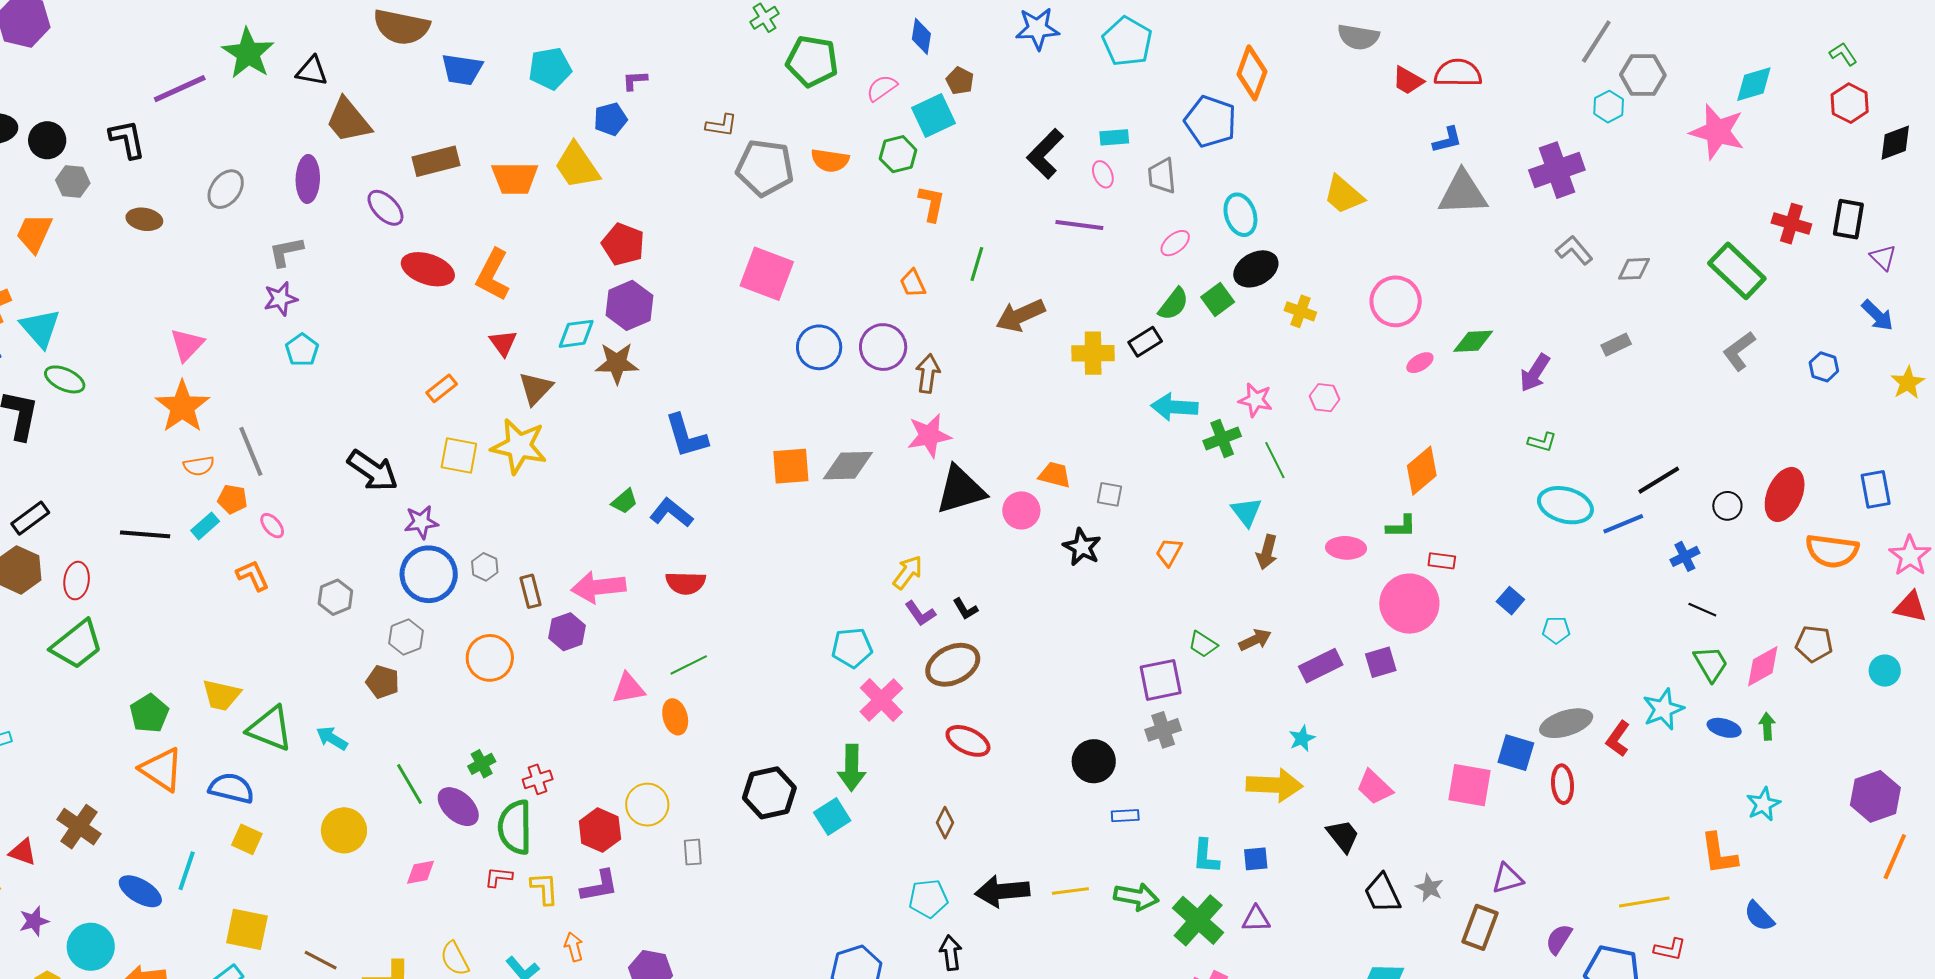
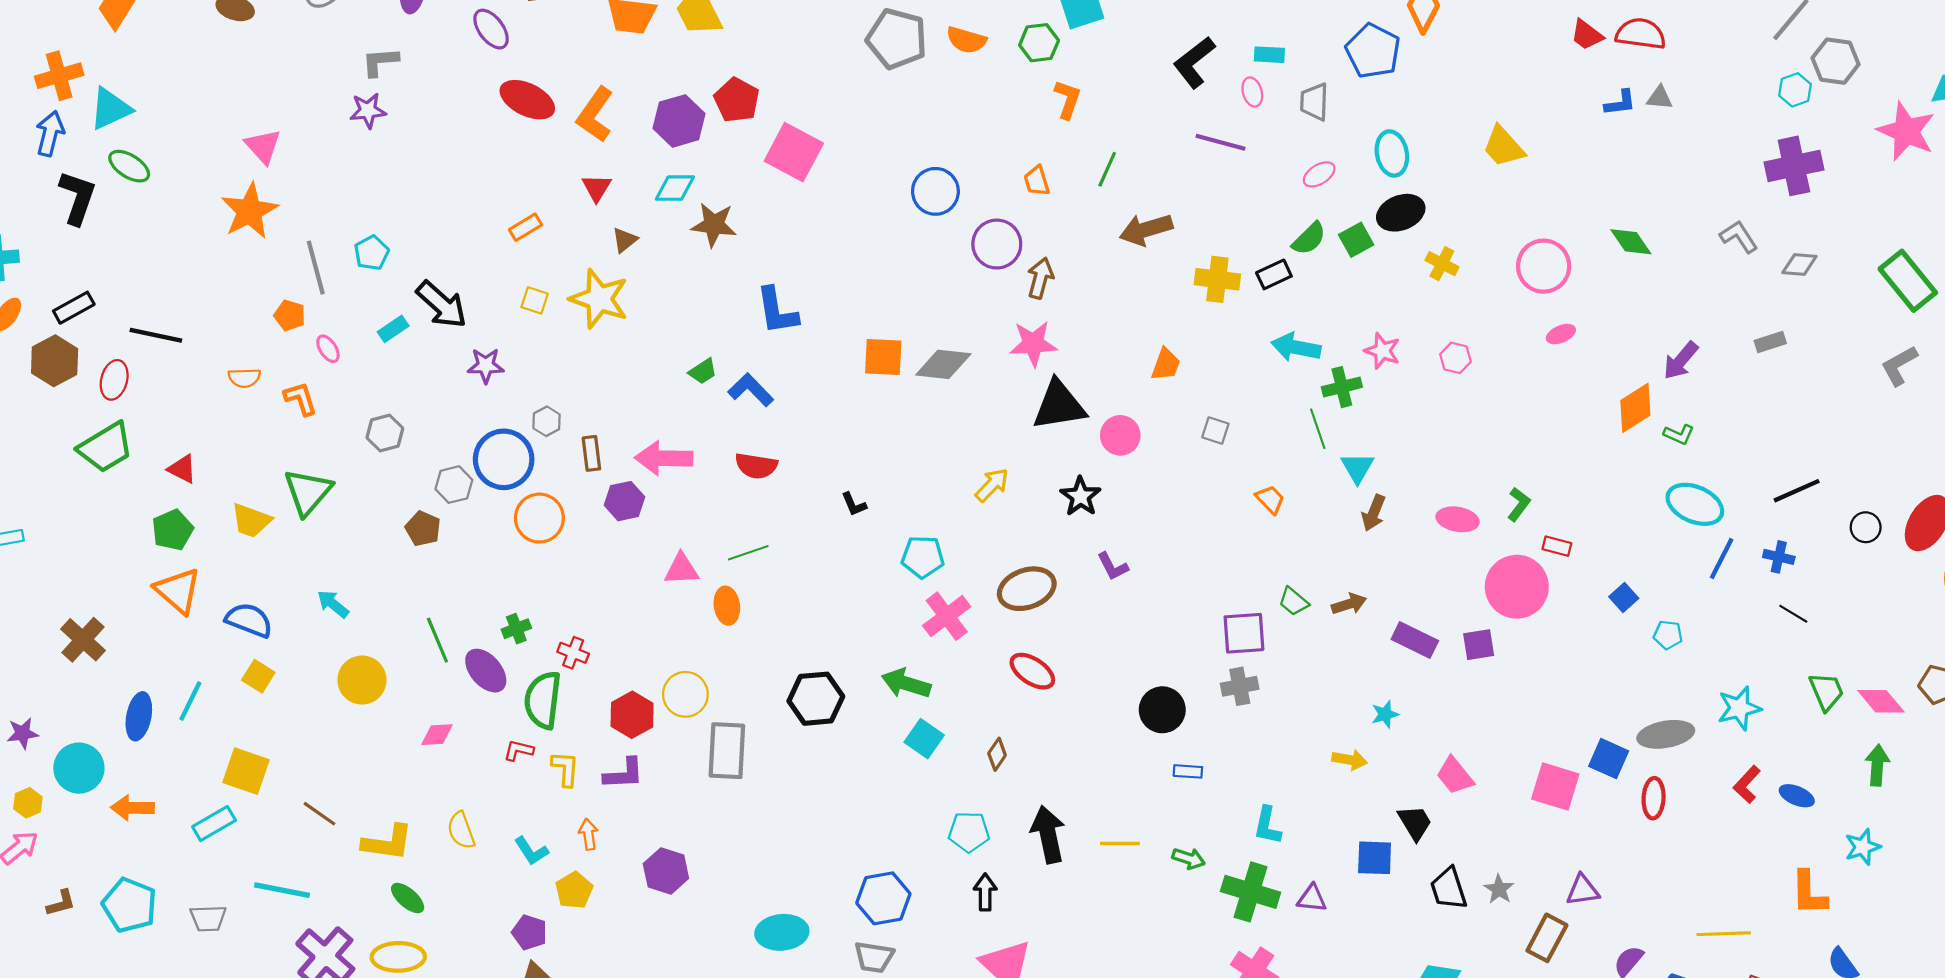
purple cross: (1557, 170) -> (1794, 166), moved
gray triangle: (1463, 193) -> (1660, 98), moved, size x0.5
pink square: (767, 274) -> (794, 152), moved
purple hexagon: (629, 305) -> (679, 121), moved
cyan triangle: (40, 328) -> (110, 109), turned 39
green diamond: (1473, 341) -> (1631, 242), moved, turned 51
pink triangle: (187, 345) -> (263, 146), turned -33
blue circle: (819, 347) -> (935, 191), moved
cyan pentagon: (302, 350) -> (372, 253), moved
brown triangle: (536, 388) -> (625, 240), size x0.7
yellow square: (459, 456) -> (535, 300), size x0.7
green line: (1275, 460) -> (1318, 429), moved
orange semicircle: (199, 466) -> (244, 378), moved
orange diamond: (1422, 471) -> (1635, 408), moved
orange trapezoid: (1055, 475) -> (1166, 364), moved, turned 88
blue line: (1623, 524) -> (1722, 559), moved, turned -48
cyan rectangle: (205, 526) -> (393, 329), moved
green L-shape: (1401, 526) -> (1519, 504), turned -60
black line: (145, 534) -> (156, 335), moved
black star: (1082, 547) -> (1081, 496), moved
orange trapezoid: (1169, 552) -> (1270, 499), turned 100
blue cross: (1685, 556) -> (1779, 557), moved, turned 32
blue circle: (429, 574) -> (504, 459), moved
black L-shape: (965, 609) -> (854, 504), moved
black line: (1702, 610) -> (1793, 614), moved
purple L-shape: (920, 613) -> (1113, 566), moved
purple rectangle: (1321, 666) -> (1415, 640), turned 45
pink diamond: (1763, 666) -> (1881, 701), turned 72
cyan star: (1663, 709) -> (1739, 708), moved
green arrow: (1767, 726) -> (1877, 765), size x1.4
blue ellipse: (1724, 728) -> (1797, 796), moved
green triangle: (270, 729) -> (308, 492), moved, turned 42
cyan arrow: (332, 738) -> (333, 604), moved
red L-shape: (1618, 739) -> (1747, 784), moved
green arrow: (852, 768) -> (906, 683), turned 99
red cross: (538, 779) -> (573, 653), turned 32
yellow arrow: (1274, 785) -> (1350, 760), size x0.6
cyan square: (832, 817) -> (924, 739), moved, turned -30
red triangle: (23, 852) -> (182, 469), moved
gray rectangle: (693, 852) -> (727, 751), size x2.0
blue square: (1256, 859) -> (1375, 858), moved, size x1.4
blue ellipse: (140, 891) -> (139, 716), turned 63
black arrow: (1002, 891) -> (1048, 834), turned 76
green arrow: (1136, 897) -> (1189, 858), size x0.7
green cross: (1198, 920) -> (1251, 892), turned -32

